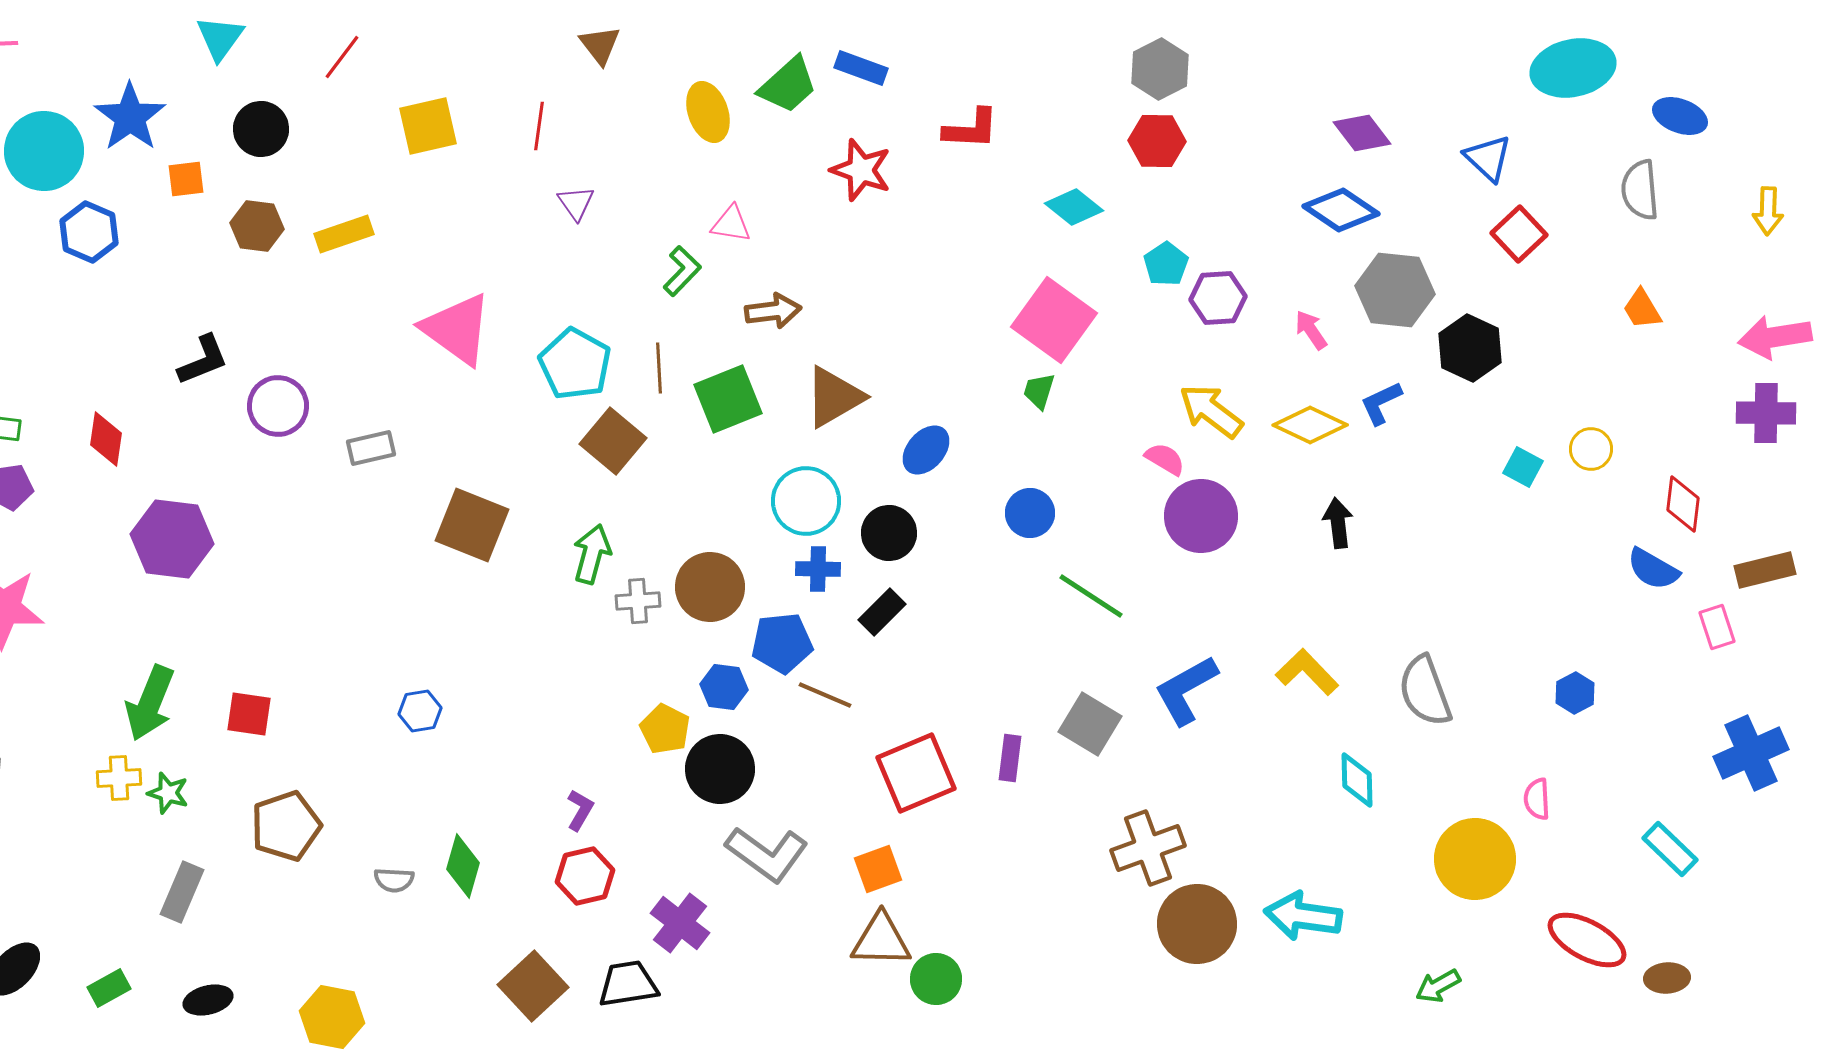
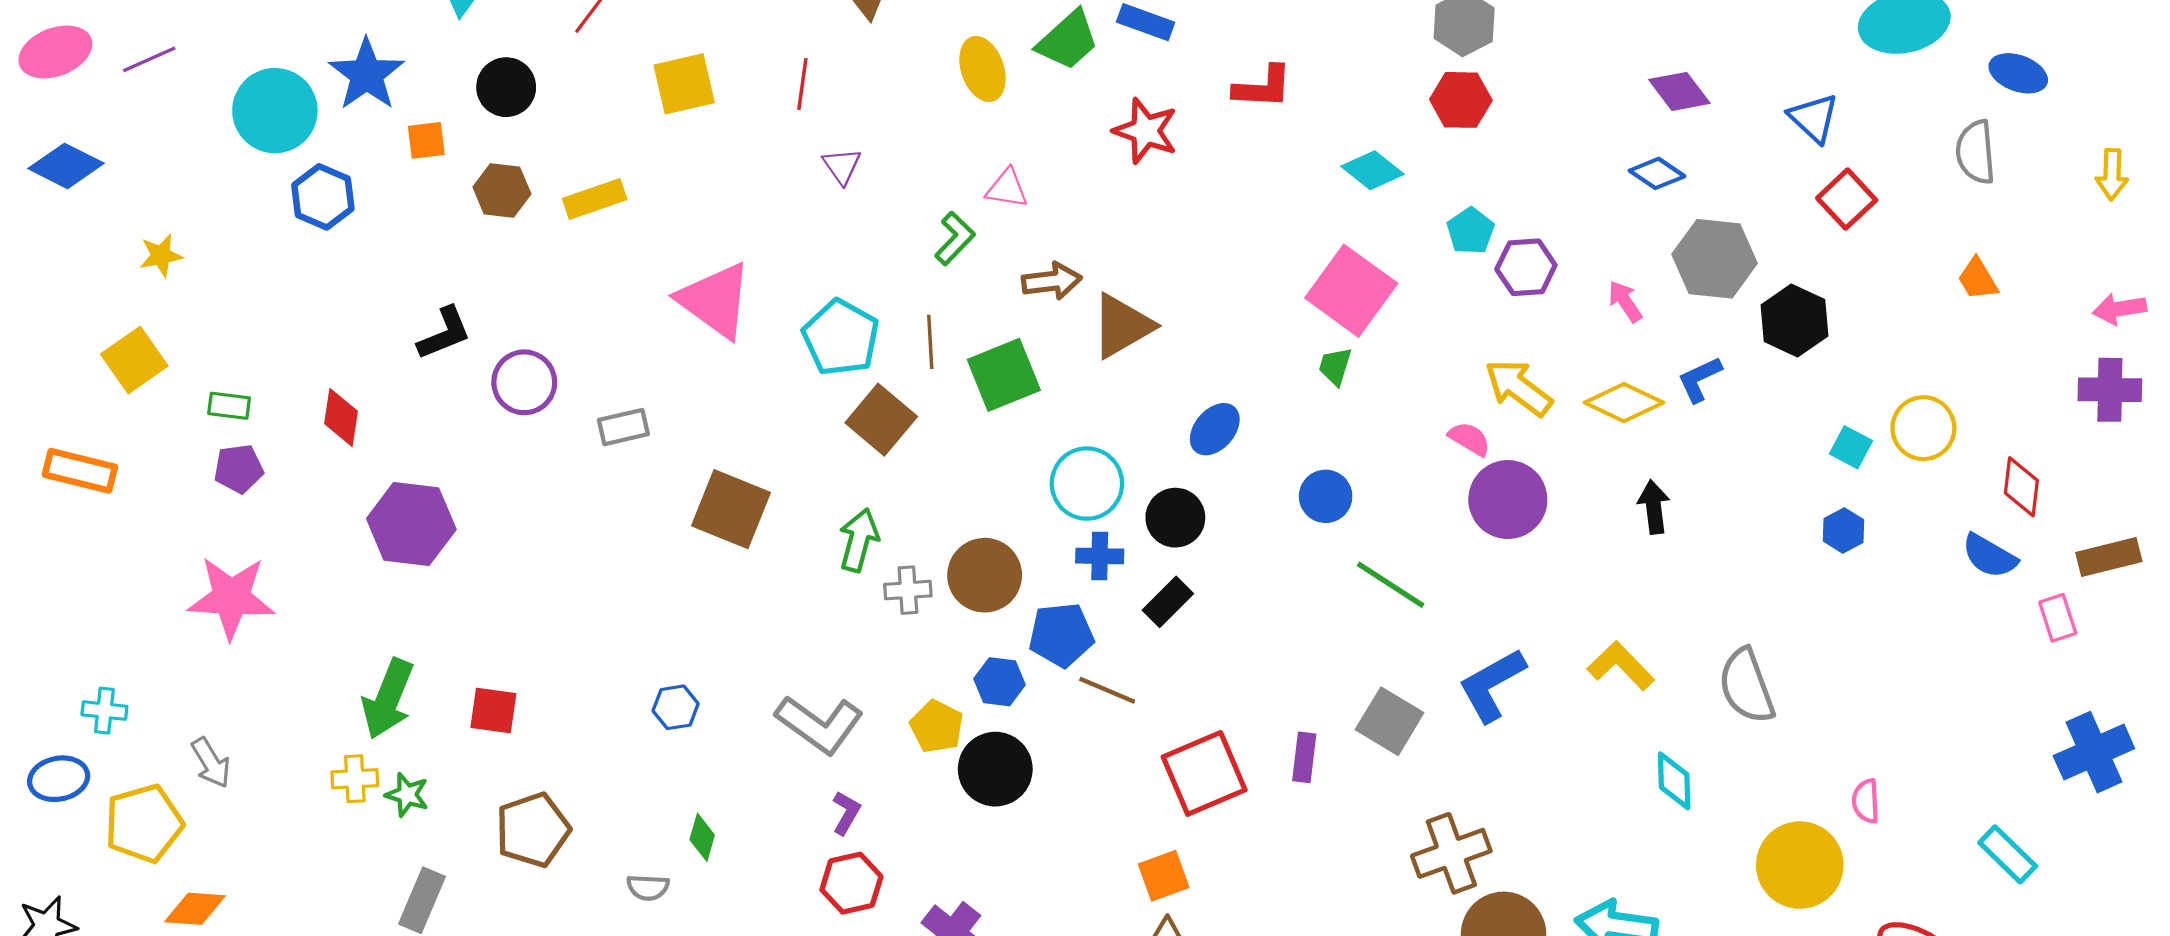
blue diamond: (1341, 210) -> (1657, 173), size x0.7
pink arrow: (1775, 337) -> (2119, 309), size x0.7
brown triangle: (834, 397) -> (1122, 326), moved
yellow circle: (1591, 449) -> (1923, 428), size x1.4
blue hexagon: (1575, 693) -> (1843, 530), moved
gray L-shape: (767, 854) -> (819, 724), moved
green diamond: (463, 866) -> (702, 837), moved, size x0.7

